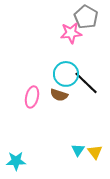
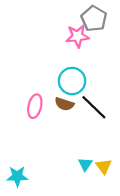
black line: (86, 83) -> (94, 107), moved

